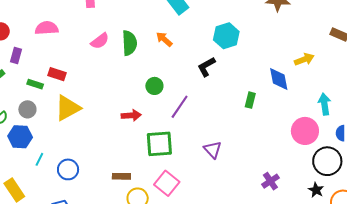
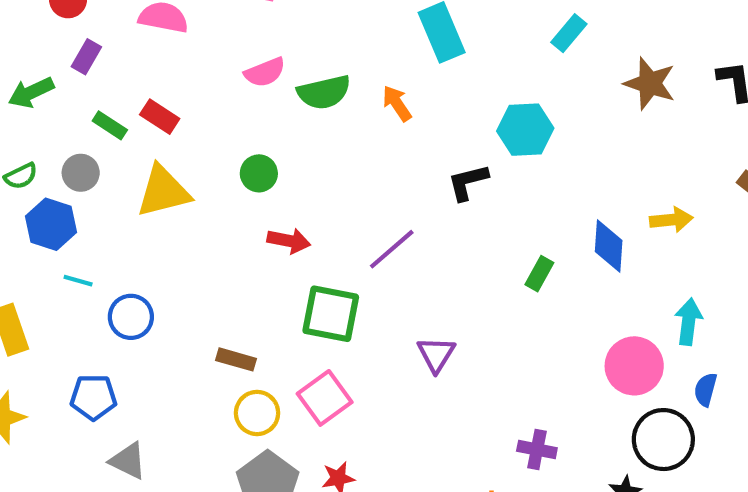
green semicircle: (129, 43) -> (324, 92), turned 65
green circle: (154, 86) -> (259, 173), moved
cyan line: (39, 159) -> (78, 281), turned 64
purple cross: (270, 181) -> (537, 449), turned 30

